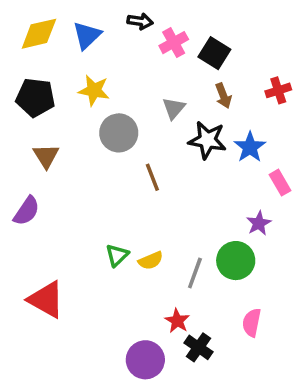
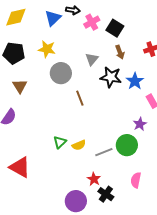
blue triangle: (87, 35) -> (53, 18), moved
gray line: (195, 273) -> (104, 152), turned 48

